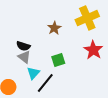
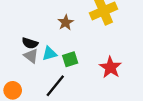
red star: (93, 50) -> (110, 67), moved
cyan triangle: (33, 73) -> (49, 54), moved, turned 32

